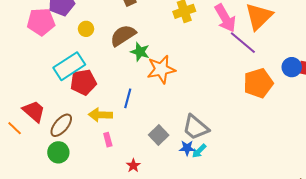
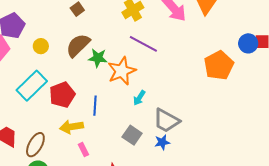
purple line: (243, 43) -> (143, 44), moved
red pentagon: (83, 82) -> (62, 95), moved
cyan arrow: (199, 151) -> (139, 98), moved

